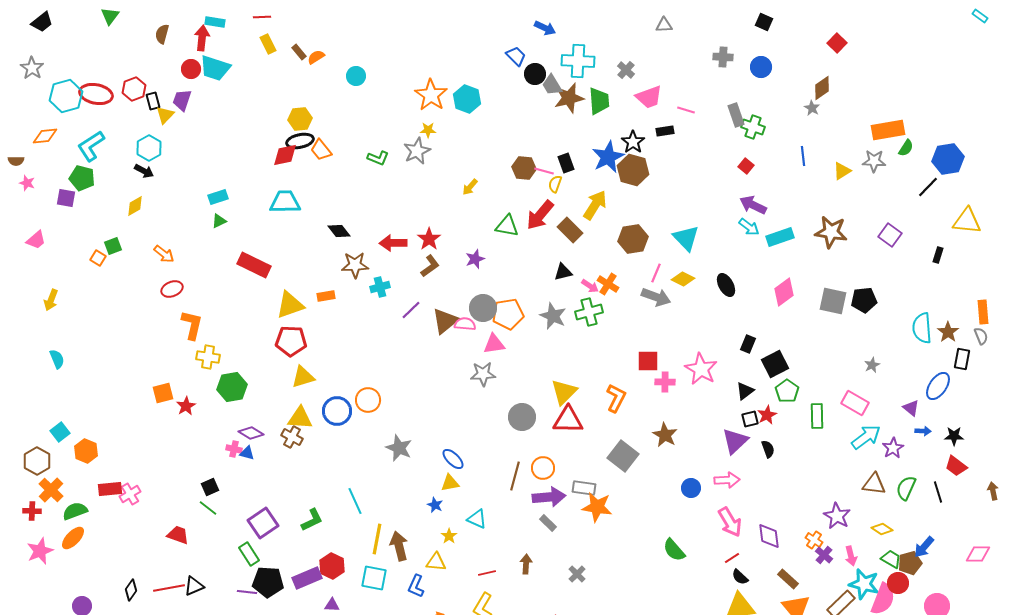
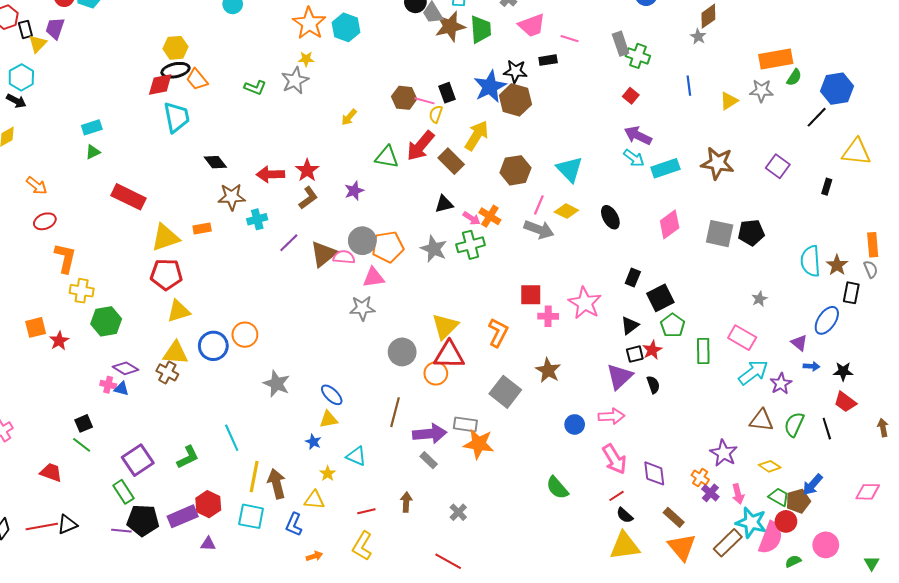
black star: (633, 142) -> (515, 71), turned -30
cyan trapezoid: (285, 202) -> (177, 117), moved, turned 80
orange circle: (543, 468) -> (436, 373), moved

